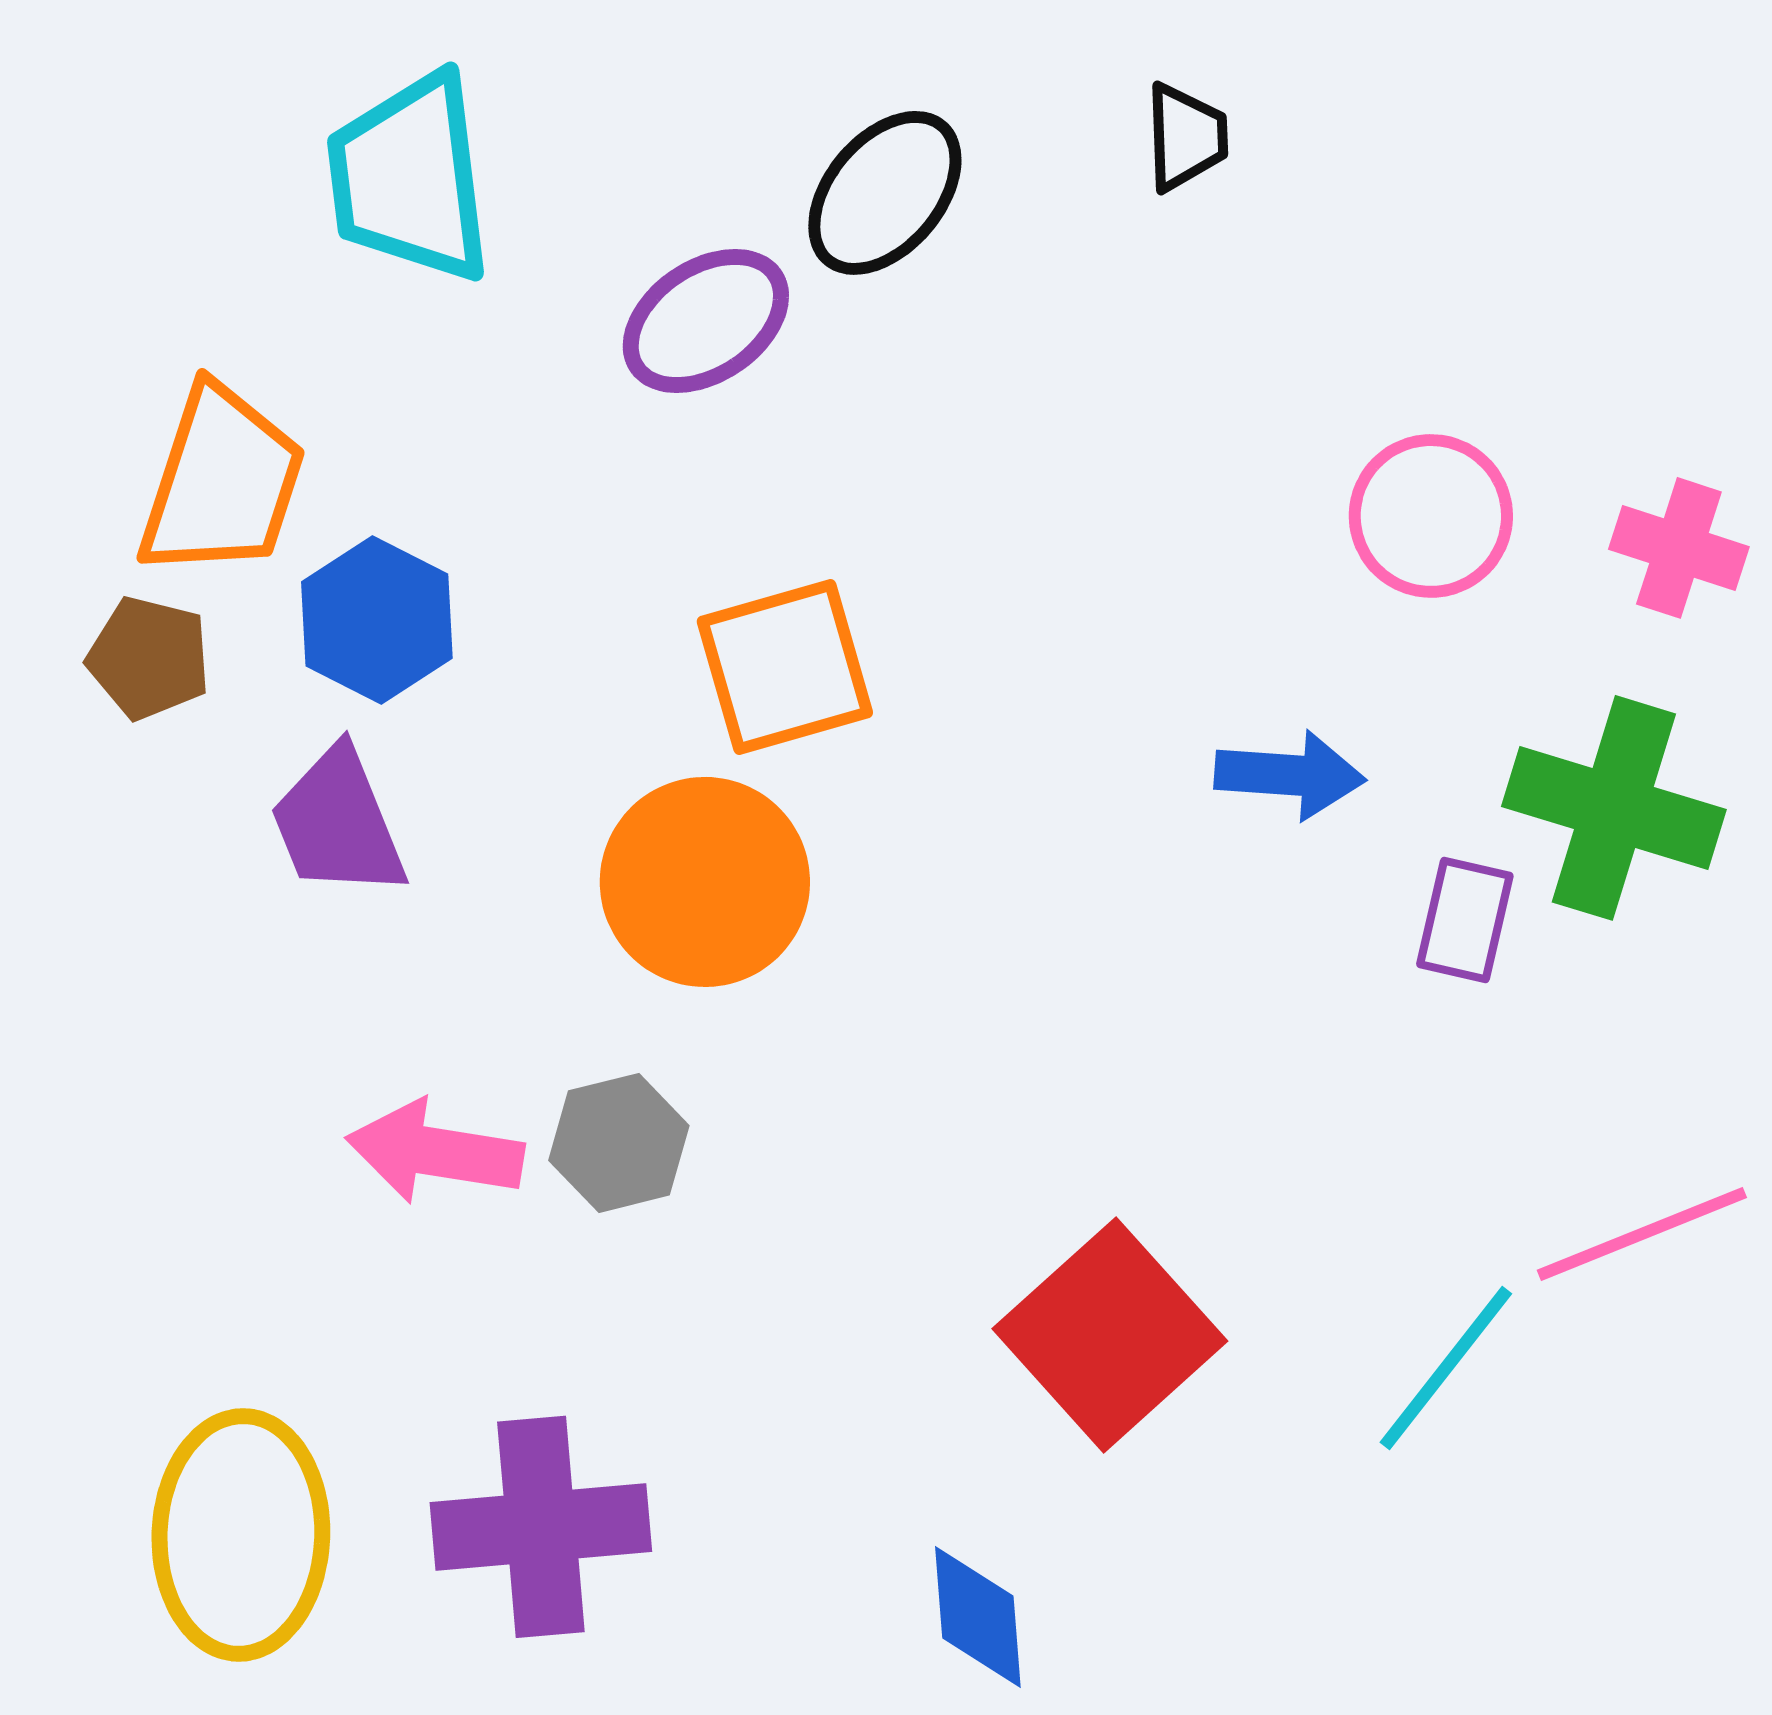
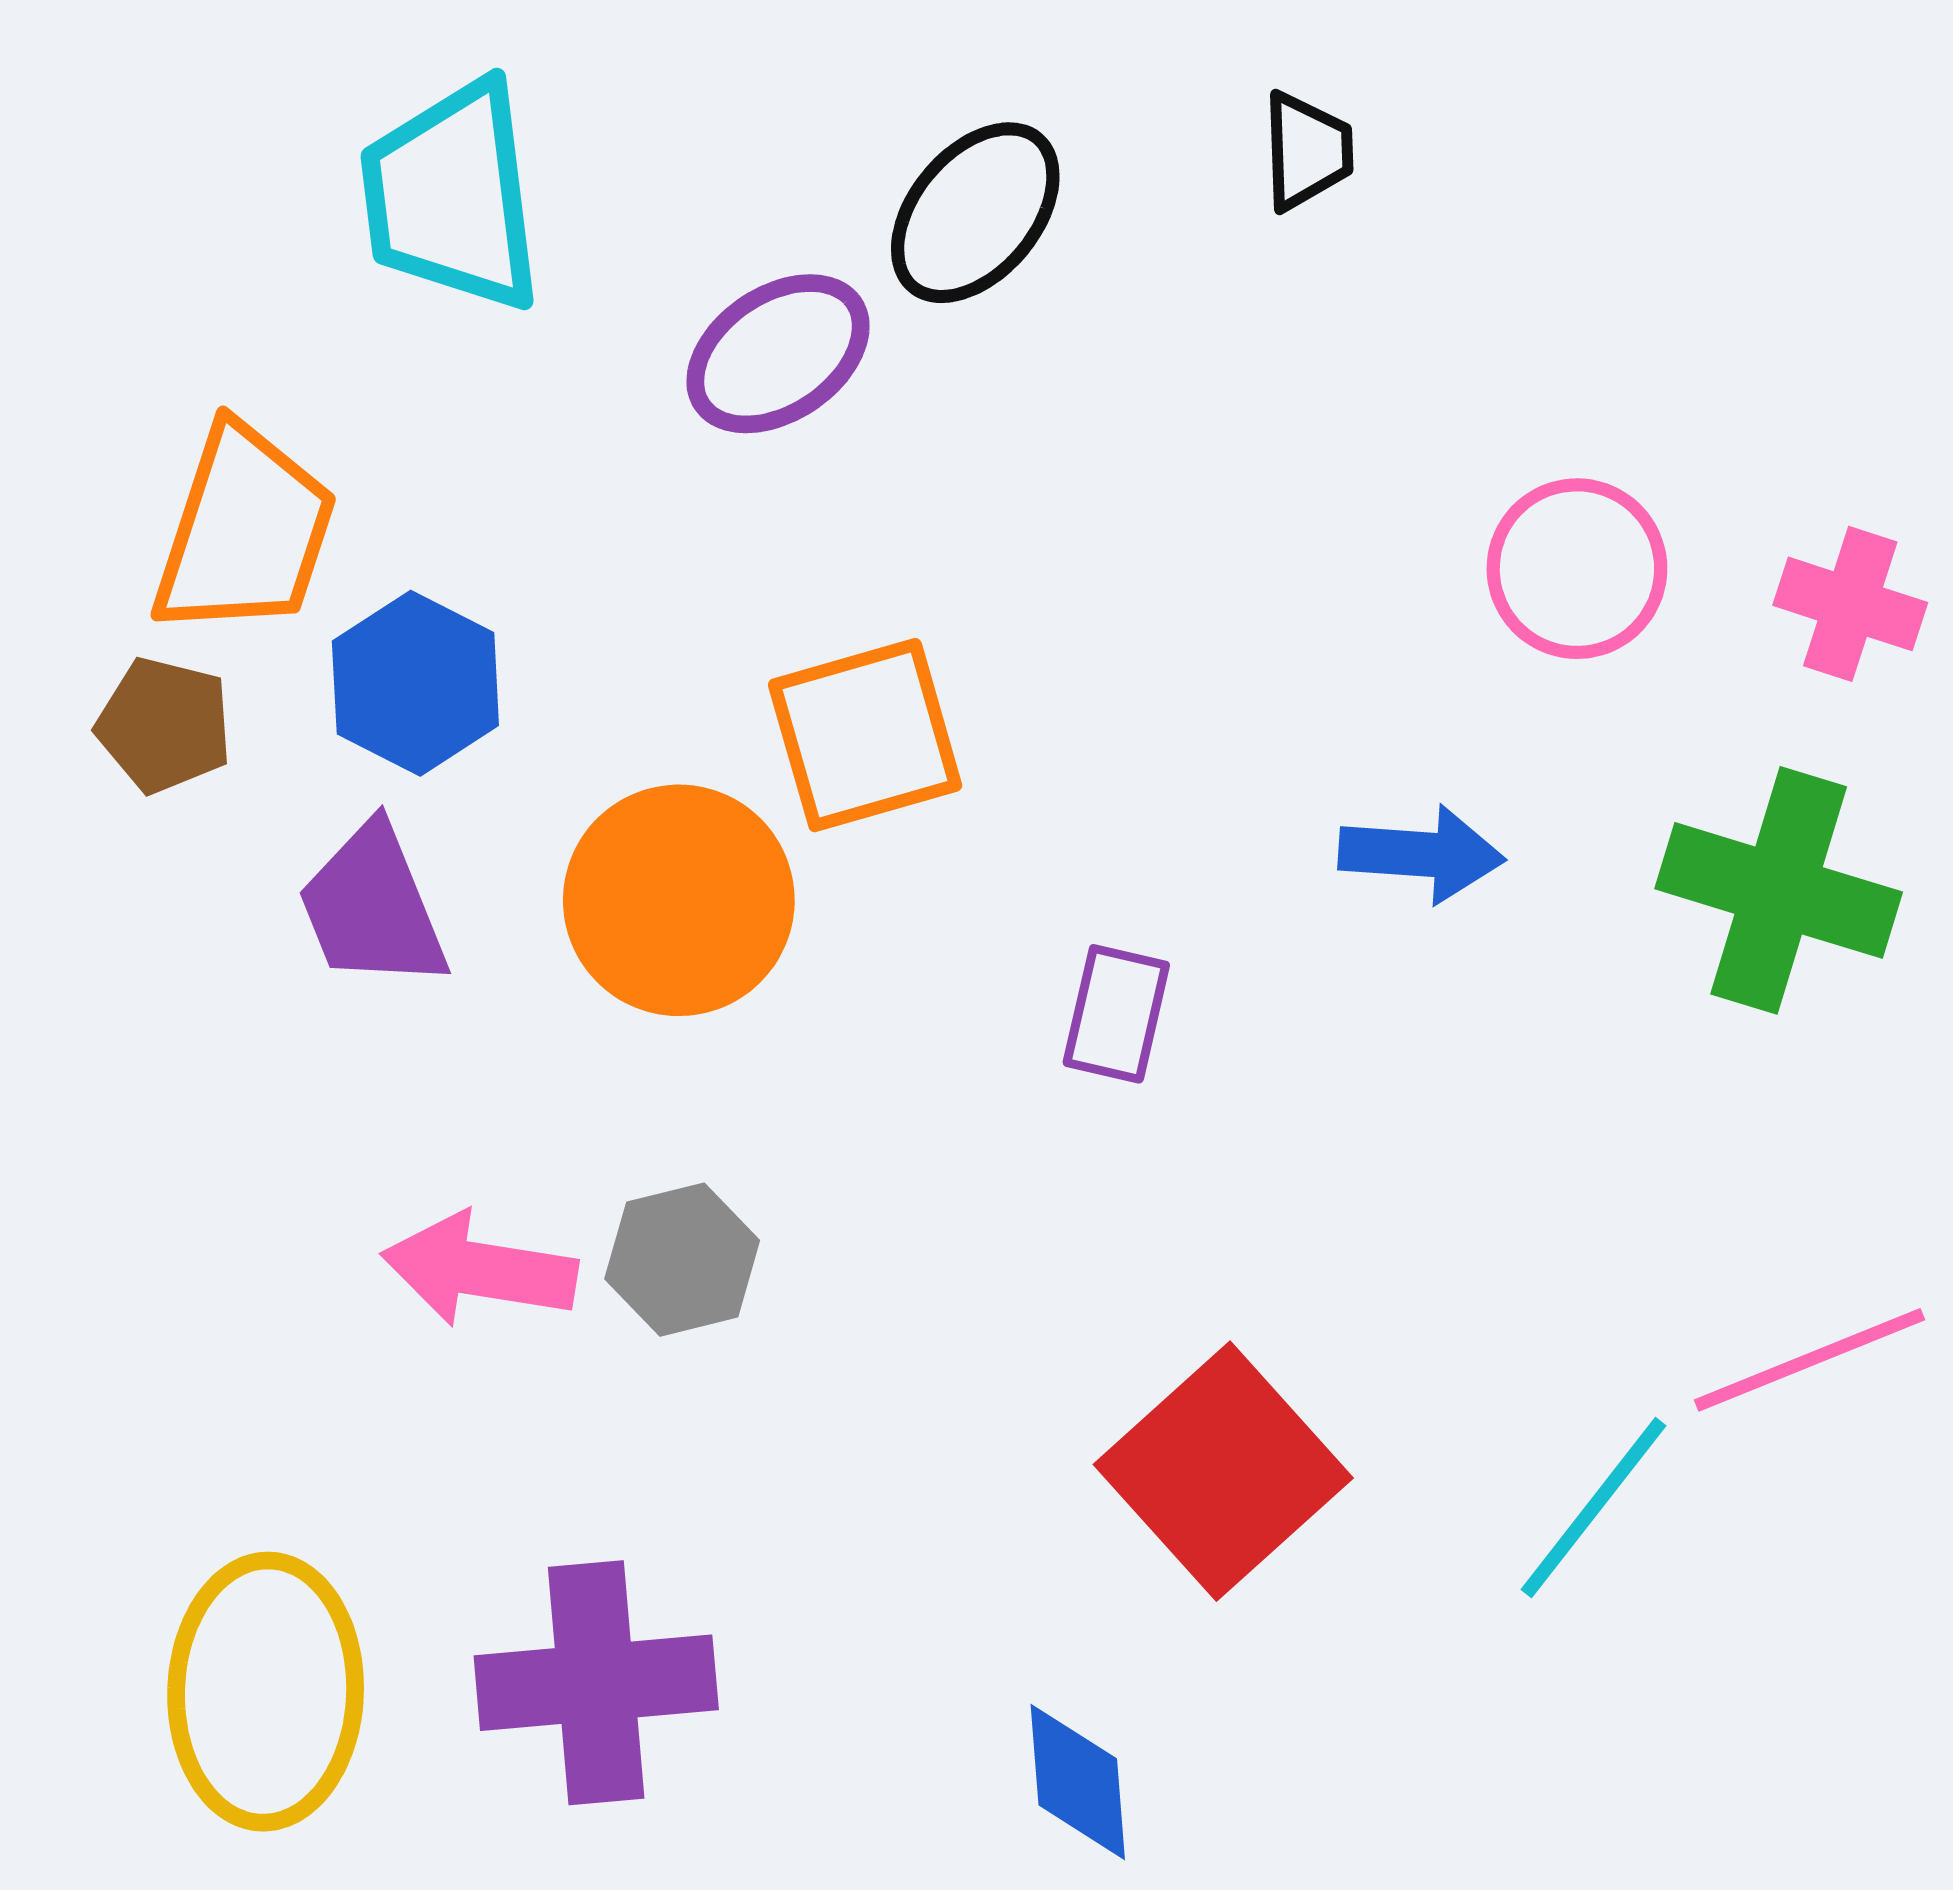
orange circle: (705, 882) -> (679, 900), moved
purple rectangle: (1465, 920) -> (1116, 1014), moved

